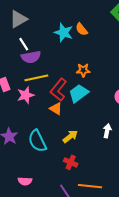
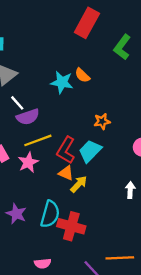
orange star: (83, 70) -> (102, 121), moved
yellow arrow: (70, 136) -> (79, 184), moved
cyan semicircle: (37, 141) -> (50, 214), turned -130
red cross: (71, 162) -> (71, 226), moved, size x1.6

